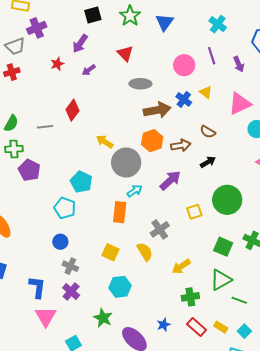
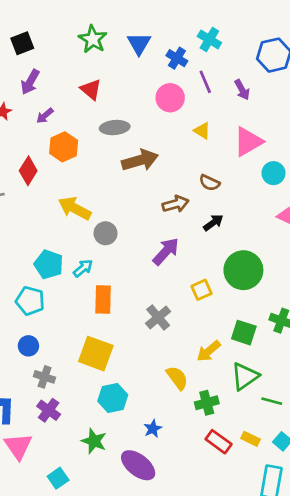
black square: (93, 15) -> (22, 43), moved
blue cross: (184, 99) -> (177, 58), moved
orange hexagon: (152, 141) -> (64, 147), moved
yellow arrow: (105, 142) -> (75, 208), size x1.4
gray circle: (126, 163) -> (106, 233), size x0.6
cyan arrow: (135, 191) -> (83, 268), moved
yellow square: (110, 252) -> (96, 354), size x1.5
yellow semicircle: (145, 252) -> (177, 378), moved
yellow arrow: (181, 266) -> (209, 351), moved
blue star: (164, 325) -> (153, 429), moved

